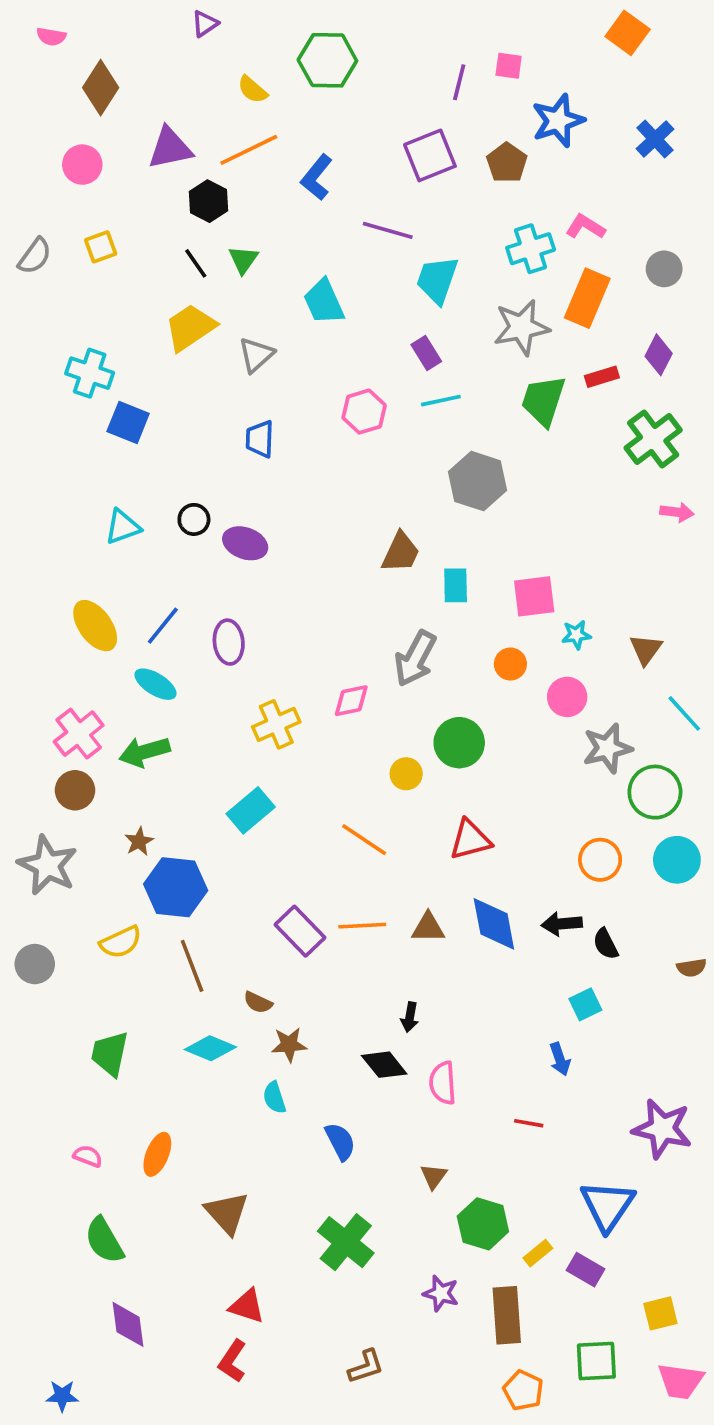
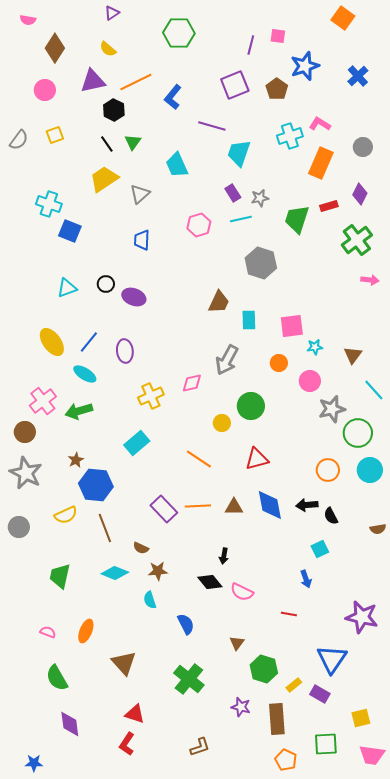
yellow semicircle: (252, 90) -> (108, 49), moved
gray star: (521, 327) -> (260, 198), moved, size x0.6
brown circle: (75, 790) -> (25, 432), moved
pink semicircle: (443, 1083) -> (242, 592), turned -60

